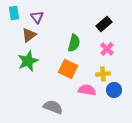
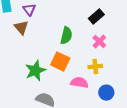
brown triangle: (29, 35) -> (21, 28), turned -35
green star: (28, 61) -> (35, 71), moved
blue circle: (114, 90) -> (106, 93), moved

